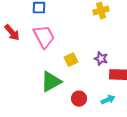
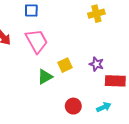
green triangle: (51, 82) -> (45, 77), moved, size x0.7

